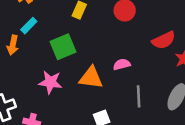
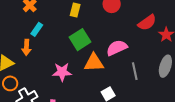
green square: (63, 47) -> (80, 40), moved
pink semicircle: (122, 64) -> (117, 48), size x1.5

